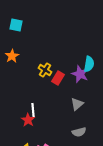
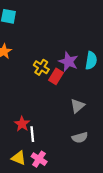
purple star: (80, 74) -> (68, 62), moved
white line: (33, 110) -> (32, 134), moved

